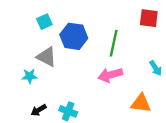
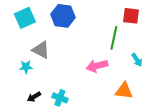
cyan square: (44, 22) -> (25, 18), moved, size x1.5
blue hexagon: (74, 36) -> (63, 16), moved
green line: (114, 43) -> (114, 38), moved

